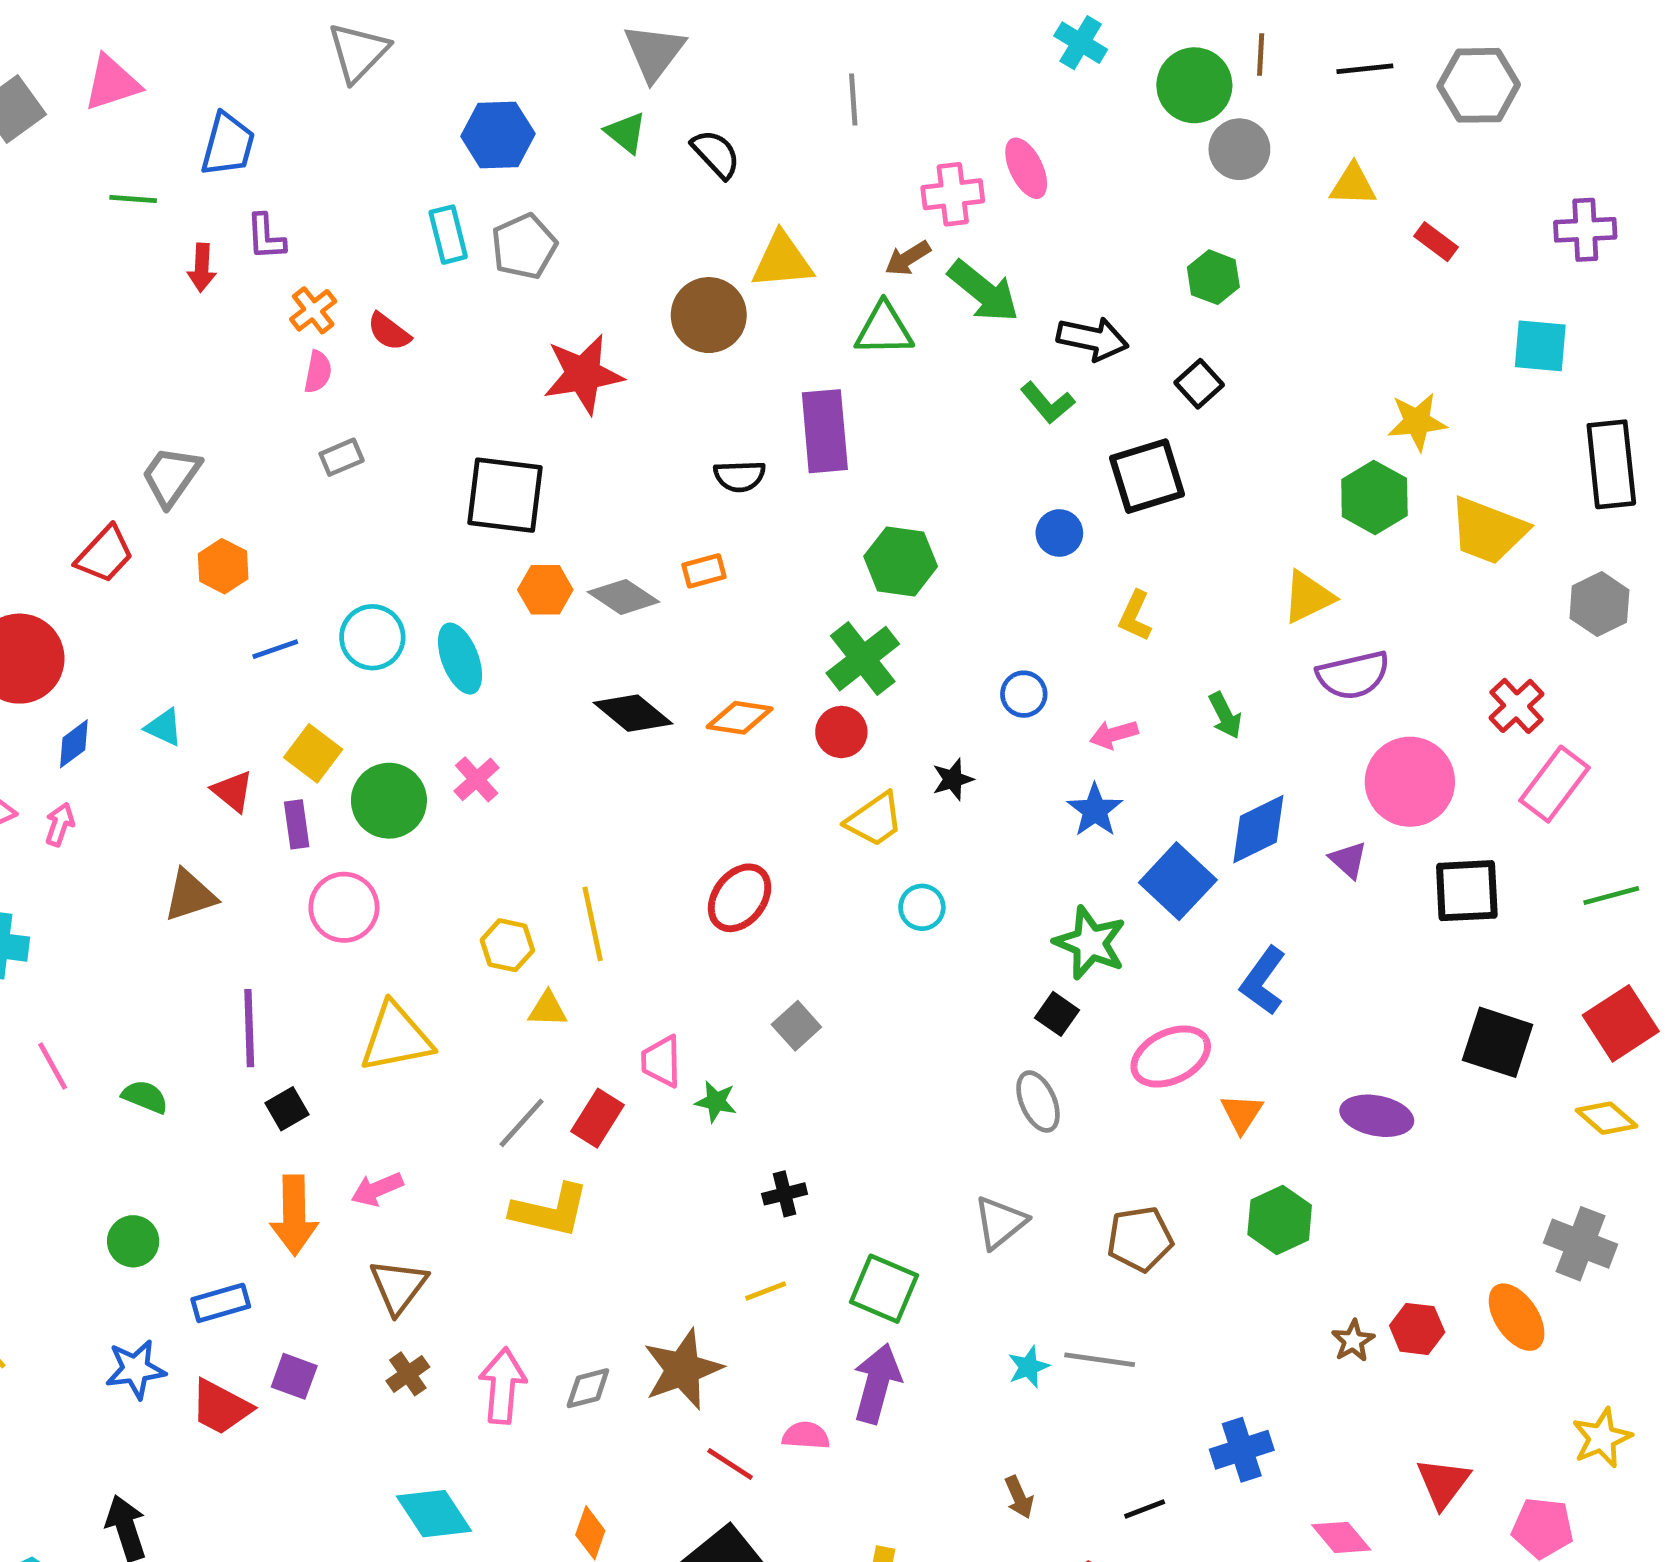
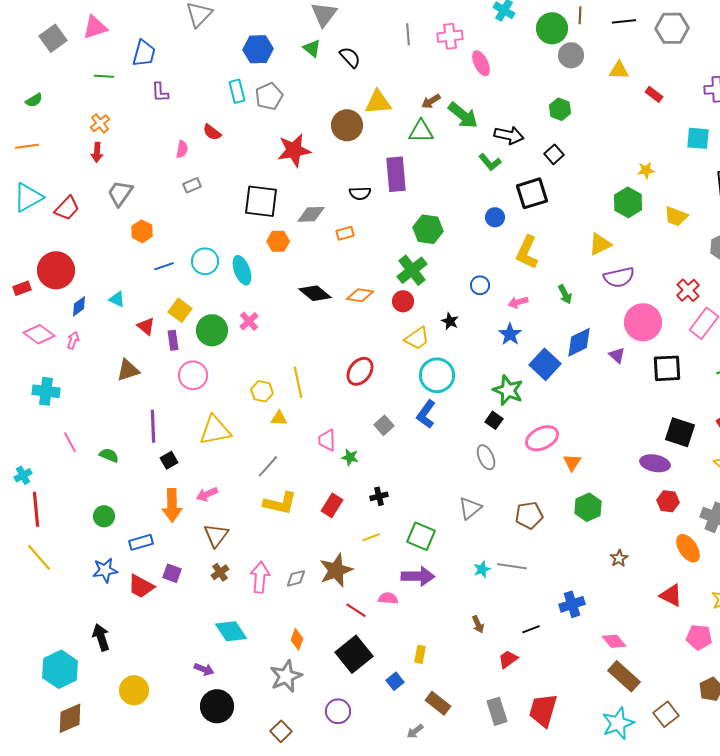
pink cross: (953, 194) -> (450, 36), moved
red arrow: (202, 268) -> (97, 152), moved
orange cross: (313, 310) -> (100, 123), moved
yellow star: (1417, 422) -> (646, 170), size x0.7
yellow trapezoid: (1488, 531) -> (676, 216), size x0.7
red trapezoid: (105, 554) -> (67, 208), moved
gray diamond: (623, 597) -> (311, 214), moved, turned -36
yellow L-shape: (1135, 616) -> (527, 252), size x1.6
black star: (953, 779) -> (450, 321), turned -30
cyan circle: (922, 907) -> (437, 375), size x1.8
blue L-shape: (1263, 981) -> (426, 414), moved
purple ellipse: (1377, 1116) -> (655, 463), moved
red rectangle: (597, 1118) -> (332, 505), moved
red hexagon: (1417, 1329) -> (668, 501), moved
purple arrow: (877, 1383) -> (418, 576), turned 76
red triangle: (1443, 1483) -> (671, 595), moved, turned -40

